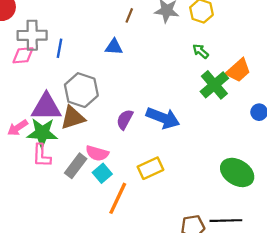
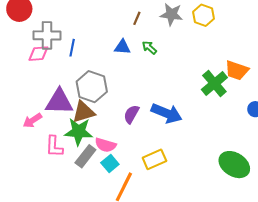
green arrow: (201, 51) -> (149, 48), moved
orange trapezoid: (238, 70) -> (237, 70), turned 60
green star: (42, 133) -> (79, 132), moved

